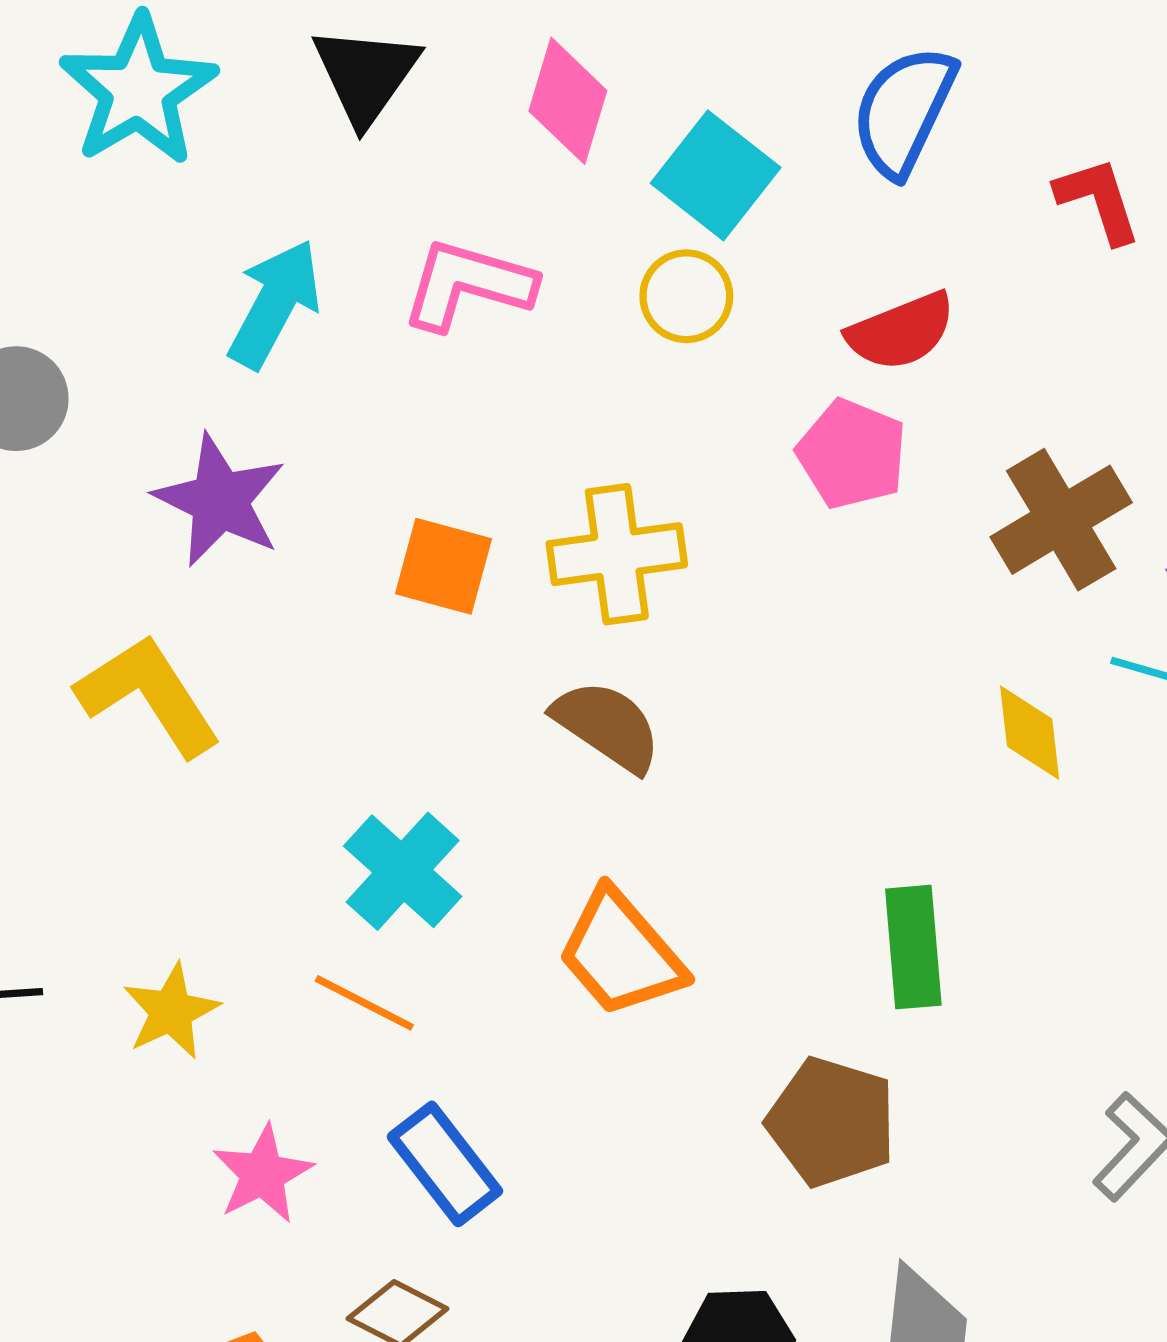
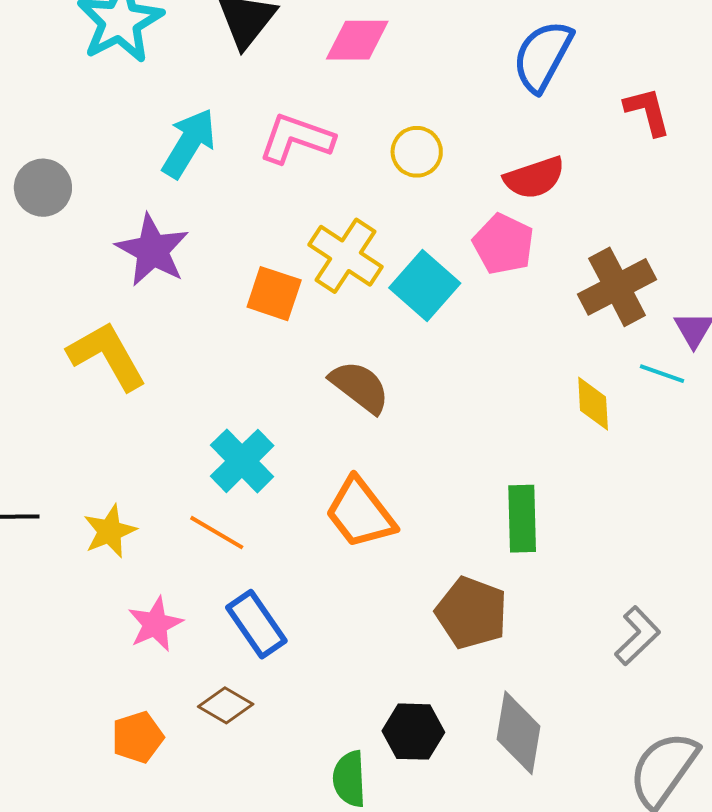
pink diamond: (568, 101) -> (357, 40), turned 70
cyan square: (716, 175) -> (425, 285), moved
yellow cross: (617, 554) -> (345, 256), moved, turned 38

